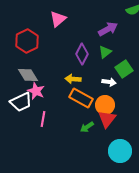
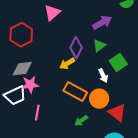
gray diamond: (28, 75) -> (22, 69), turned -65
yellow arrow: (73, 79) -> (67, 64), moved, turned -35
white arrow: (109, 82) -> (103, 76), turned 56
pink star: (36, 91) -> (30, 85), turned -30
red triangle: (107, 119) -> (117, 113), moved, turned -30

